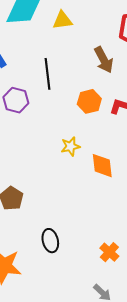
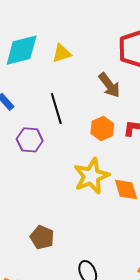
yellow star: (70, 146) -> (91, 176), size x1.8

